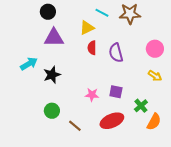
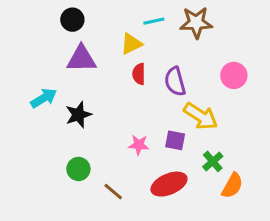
cyan line: (102, 13) -> (154, 21), turned -40
yellow arrow: (155, 76) -> (201, 116), moved, size x1.6

